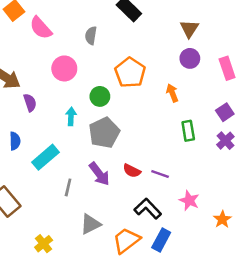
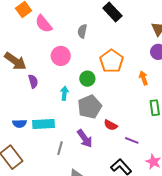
blue semicircle: (15, 141) -> (19, 124), moved, turned 88
cyan rectangle: (46, 157) -> (44, 124), turned 35
red semicircle: (132, 171) -> (111, 125), moved

